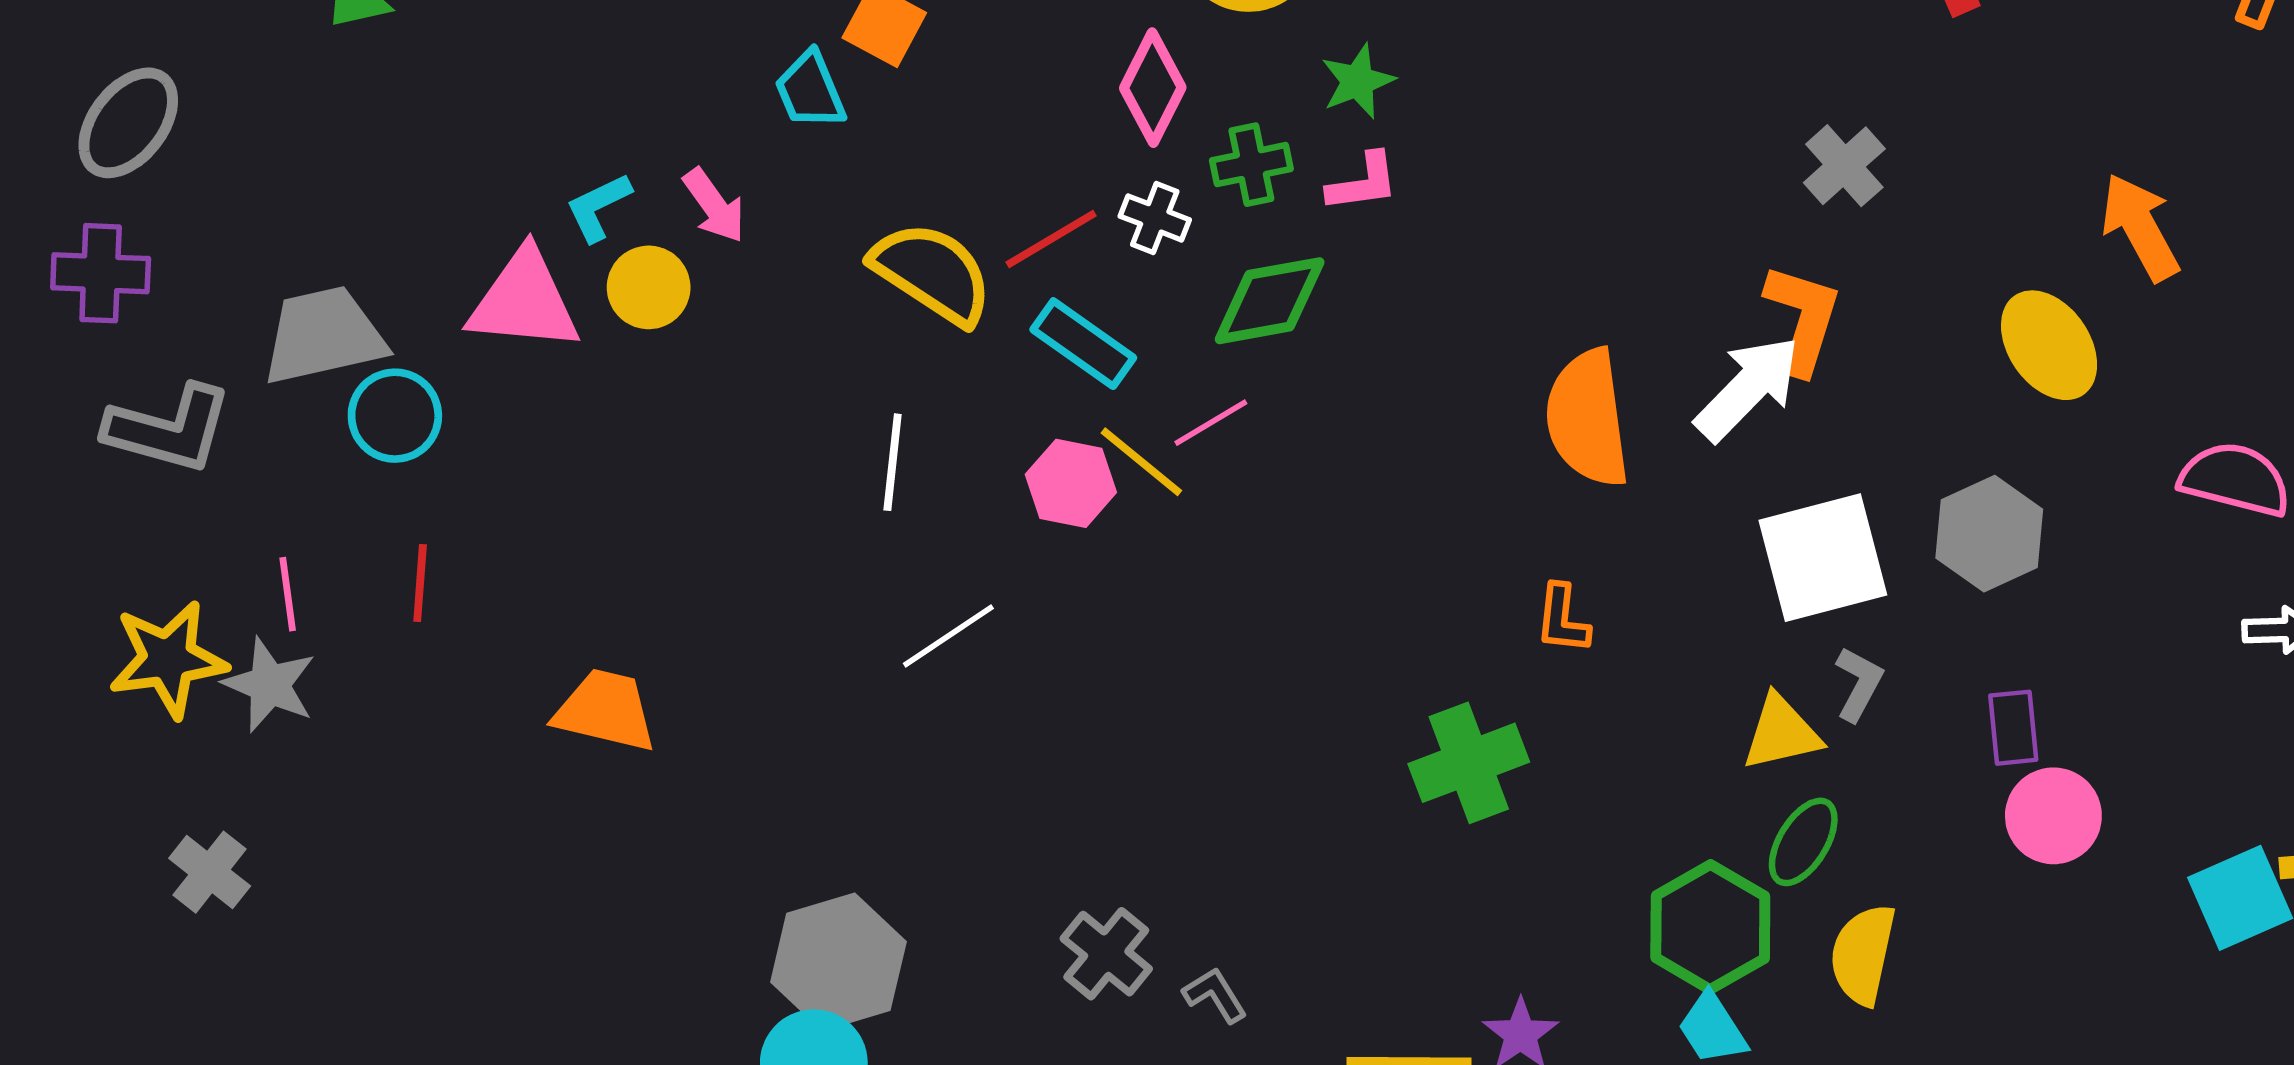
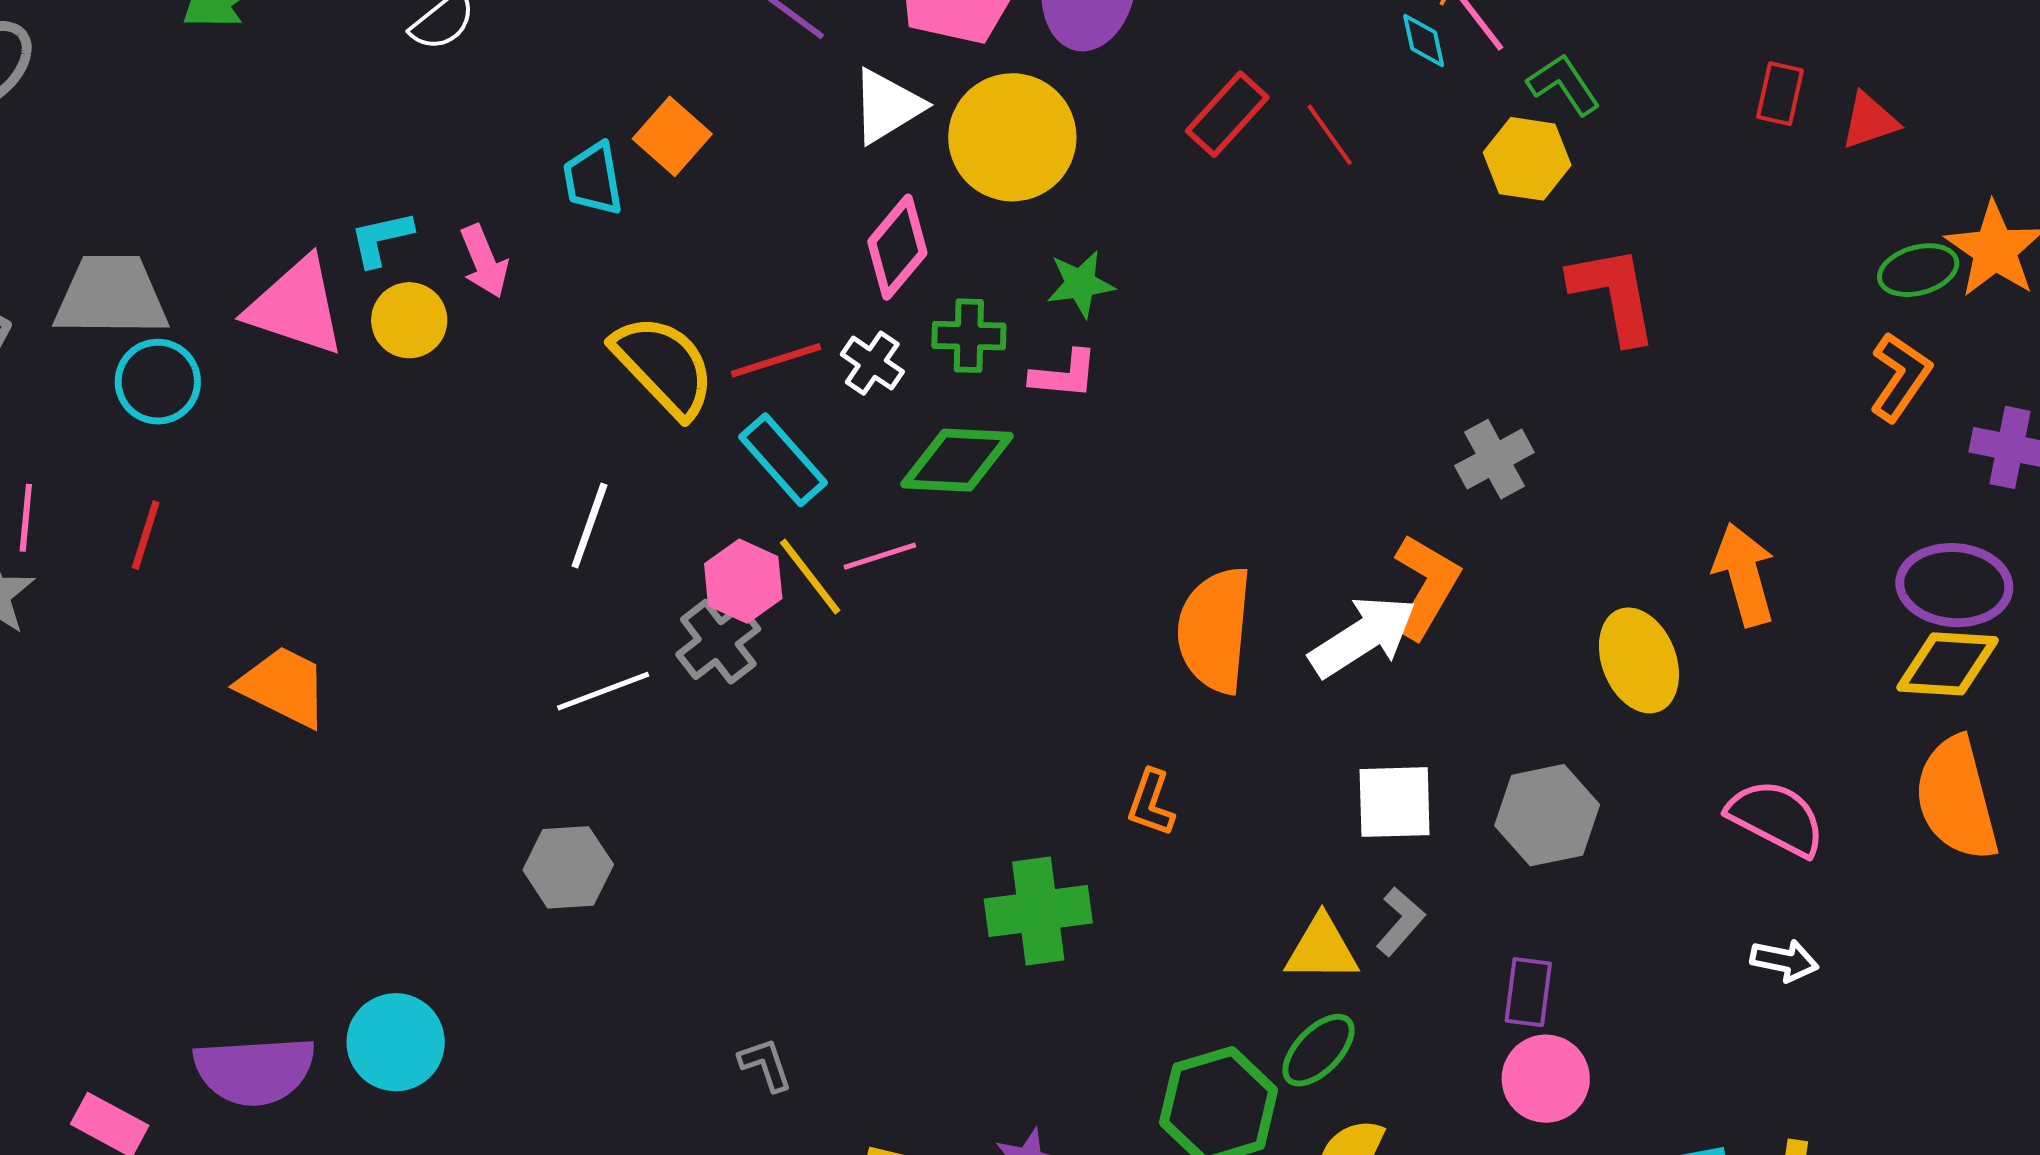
white square: (1823, 558) -> (1395, 802), size x0.7
gray cross: (1106, 954) -> (718, 642), moved
gray hexagon: (838, 962) -> (568, 867), moved, size x0.7

